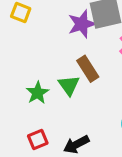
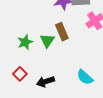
red square: (38, 140) -> (20, 74), turned -32

